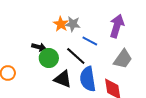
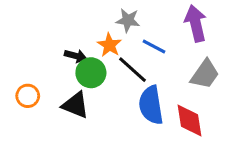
orange star: (61, 24) -> (109, 45), moved
purple arrow: (117, 26) -> (196, 23), turned -30
black triangle: (63, 79) -> (75, 105), moved

